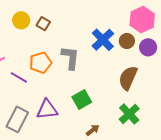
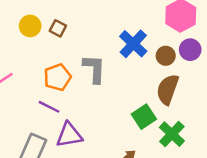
brown circle: (127, 41) -> (166, 56), moved
purple line: (19, 77) -> (49, 107), moved
green square: (82, 99) -> (144, 117), moved

